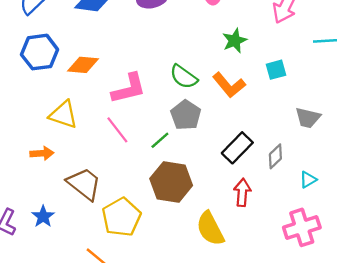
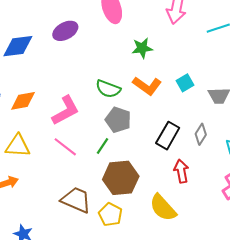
green star: (235, 41) -> (142, 48), turned 30
cyan square: (276, 70) -> (185, 83), moved
brown trapezoid: (84, 184) -> (76, 200), moved
yellow pentagon: (121, 217) -> (110, 215), moved, size x0.7

